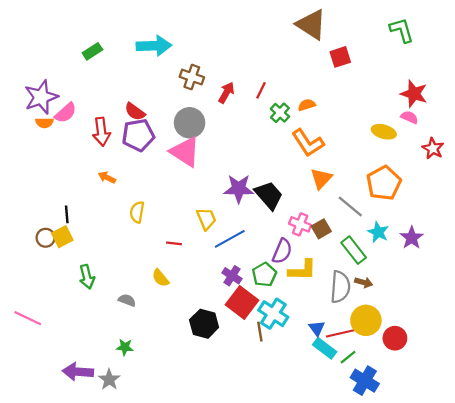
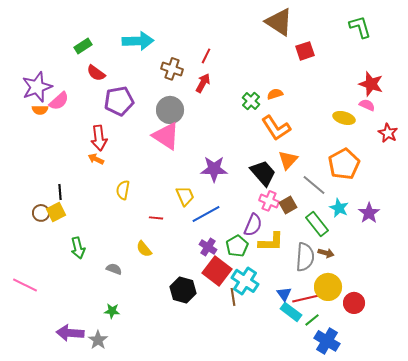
red line: (261, 90) -> (206, 56), moved
red semicircle: (135, 112) -> (96, 73), moved
red arrow: (101, 132) -> (99, 138), moved
purple pentagon: (138, 135) -> (119, 101), moved
black trapezoid: (269, 195) -> (263, 173), moved

